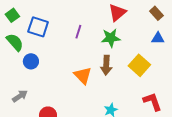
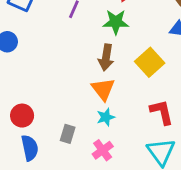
orange triangle: (83, 75) -> (103, 89), moved

